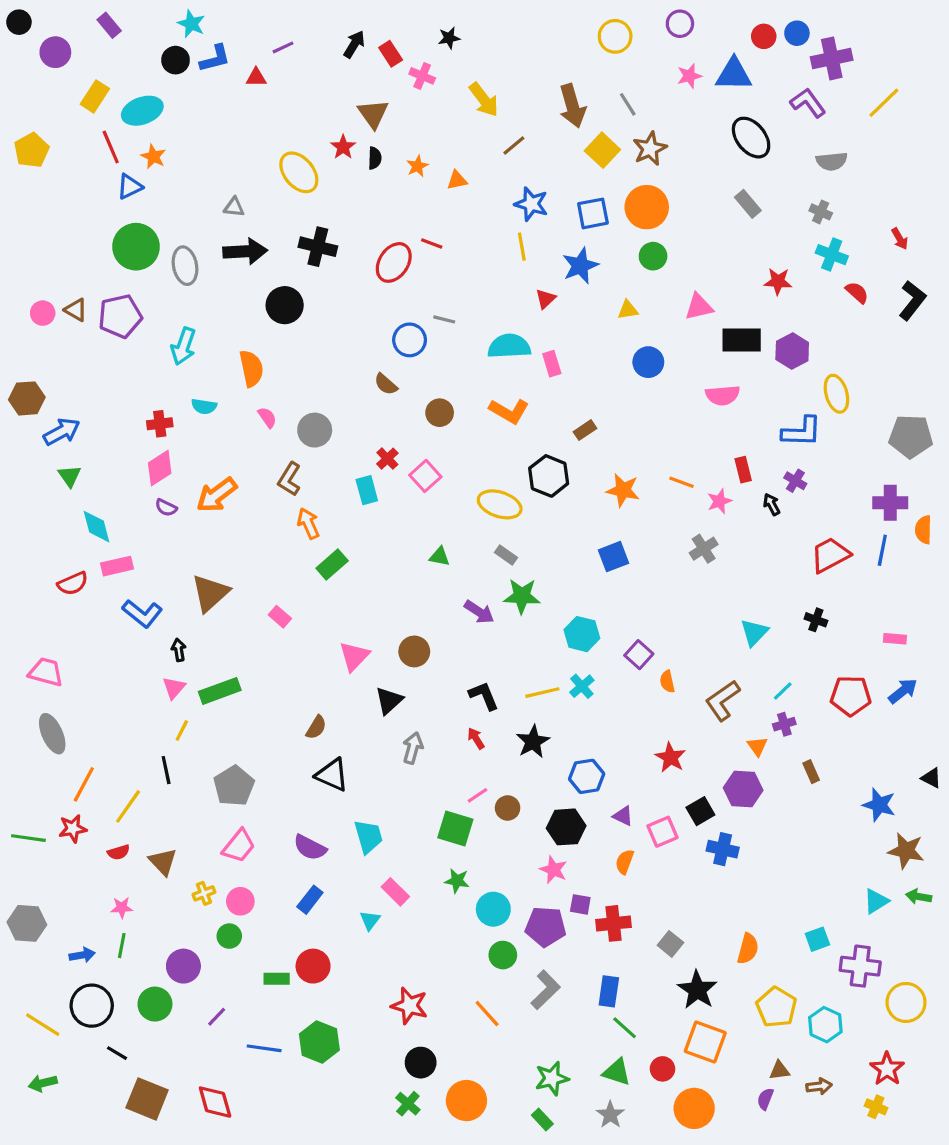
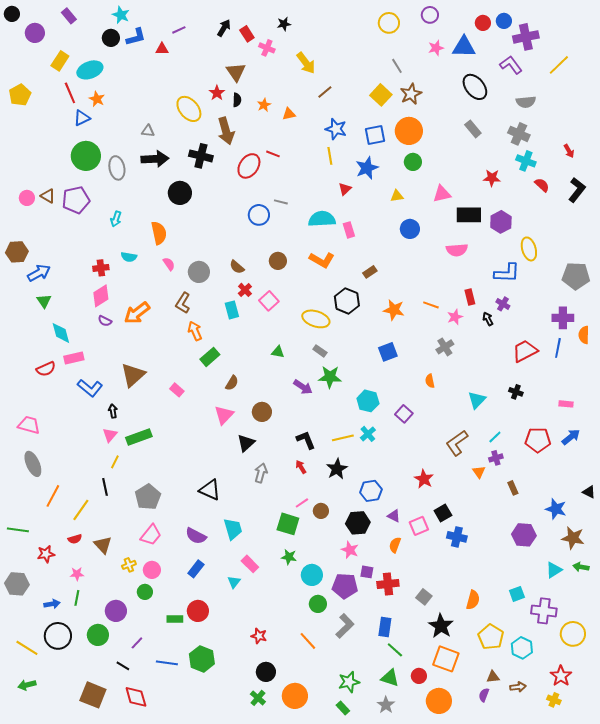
brown arrow: (572, 106) -> (226, 131), moved
gray cross: (821, 212) -> (519, 134), size x1.5
cyan arrow: (183, 346) -> (116, 219), size x0.7
brown semicircle: (386, 384) -> (237, 267), moved
orange semicircle: (667, 681) -> (430, 381), moved
brown semicircle: (316, 727) -> (232, 383), moved
purple hexagon: (743, 789) -> (524, 535), moved
red star: (73, 829) -> (46, 554), moved
red star: (410, 1006) -> (259, 636), size x0.7
black line: (117, 1053) -> (123, 666), moved

